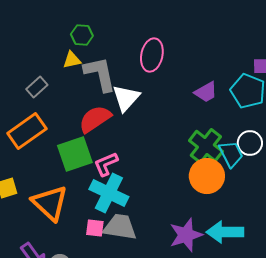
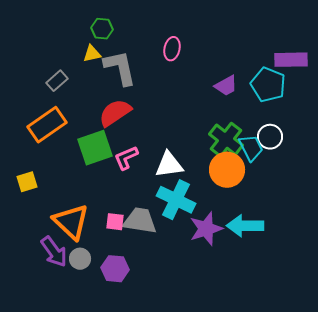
pink ellipse: (152, 55) -> (172, 49), size x0.7
white triangle: (126, 98) -> (169, 165), moved, turned 40
cyan cross: (109, 193) -> (176, 200), moved
orange triangle: (50, 203) -> (71, 222), moved

